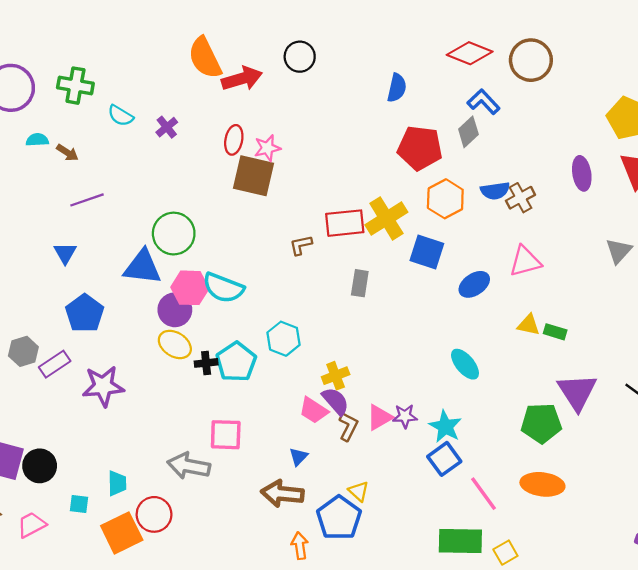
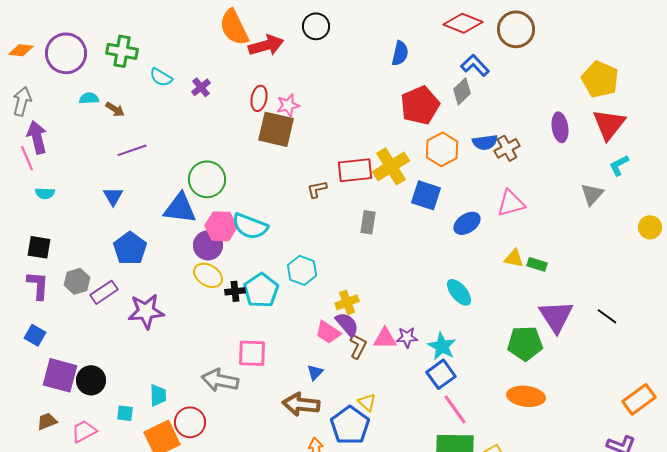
red pentagon: (420, 148) -> (420, 105), turned -30
pink triangle: (379, 417) -> (385, 338), turned 30
pink line: (483, 494) -> (455, 409), moved

